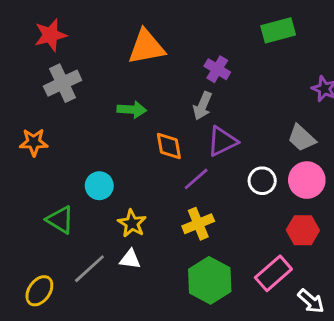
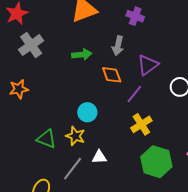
gray arrow: (202, 106) -> (118, 46), moved
cyan circle: (99, 186) -> (87, 112), moved
yellow star: (132, 223) -> (75, 136), moved

